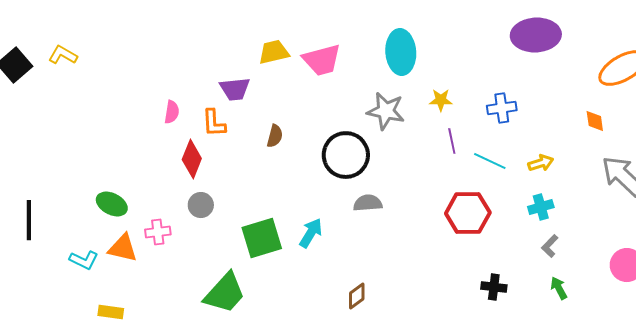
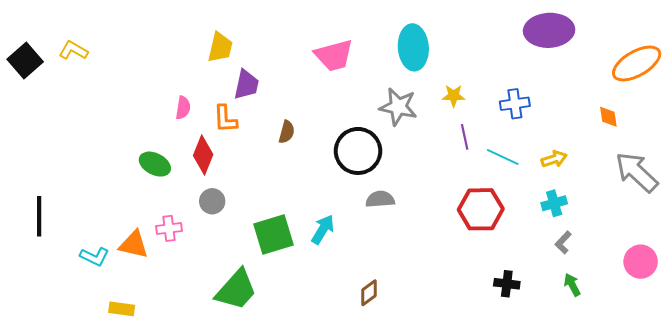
yellow trapezoid: (274, 52) -> (220, 47), moved, turned 116
purple trapezoid: (235, 89) -> (246, 85), turned -72
green ellipse: (112, 204) -> (155, 164), moved

